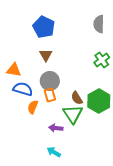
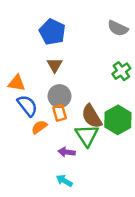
gray semicircle: (99, 24) -> (118, 28), turned -66
blue semicircle: (23, 89) -> (27, 106), turned 36
brown semicircle: (77, 98) -> (92, 116), size x1.5
orange semicircle: (33, 107) -> (39, 127), turned 32

